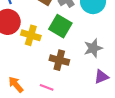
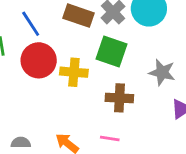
gray star: (93, 48) -> (162, 72), turned -30

